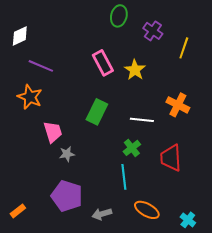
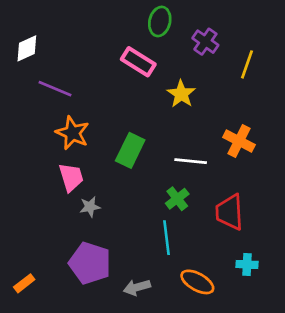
pink rectangle: (103, 63) -> (138, 62), moved, turned -30
orange star: (30, 97) -> (72, 133), moved
cyan cross: (188, 220) -> (247, 264), moved, turned -35

